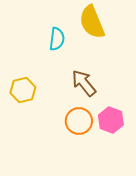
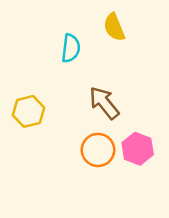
yellow semicircle: (92, 22) -> (114, 27), size x0.7

